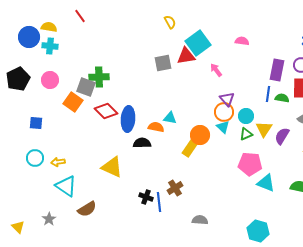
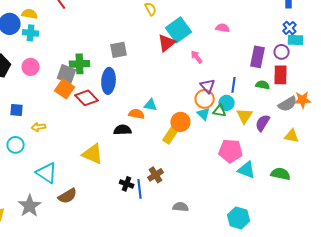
red triangle: (186, 56) -> (167, 43), turned -30
gray square: (163, 63) -> (119, 50), moved
blue line: (268, 94) -> (234, 85), moved
orange square: (73, 102) -> (65, 89), moved
blue ellipse: (128, 119) -> (109, 81), moved
green triangle: (246, 134) -> (220, 111), moved, turned 32
yellow arrow: (58, 162) -> (39, 127), moved
gray star: (49, 219) -> (30, 206), size x1.6

